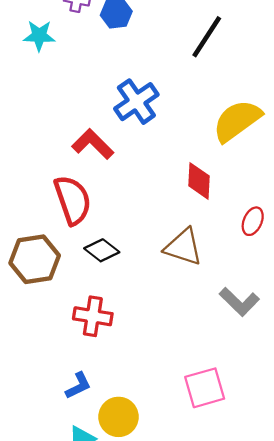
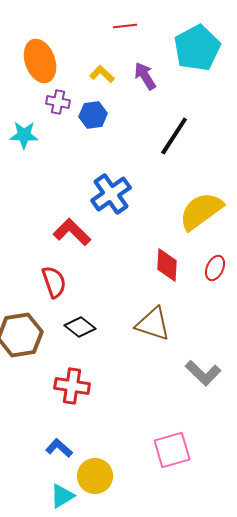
red semicircle: (73, 200) -> (54, 282), size x0.7
red ellipse: (253, 221) -> (215, 268), moved
blue L-shape: (78, 386) -> (59, 448), turned -112

